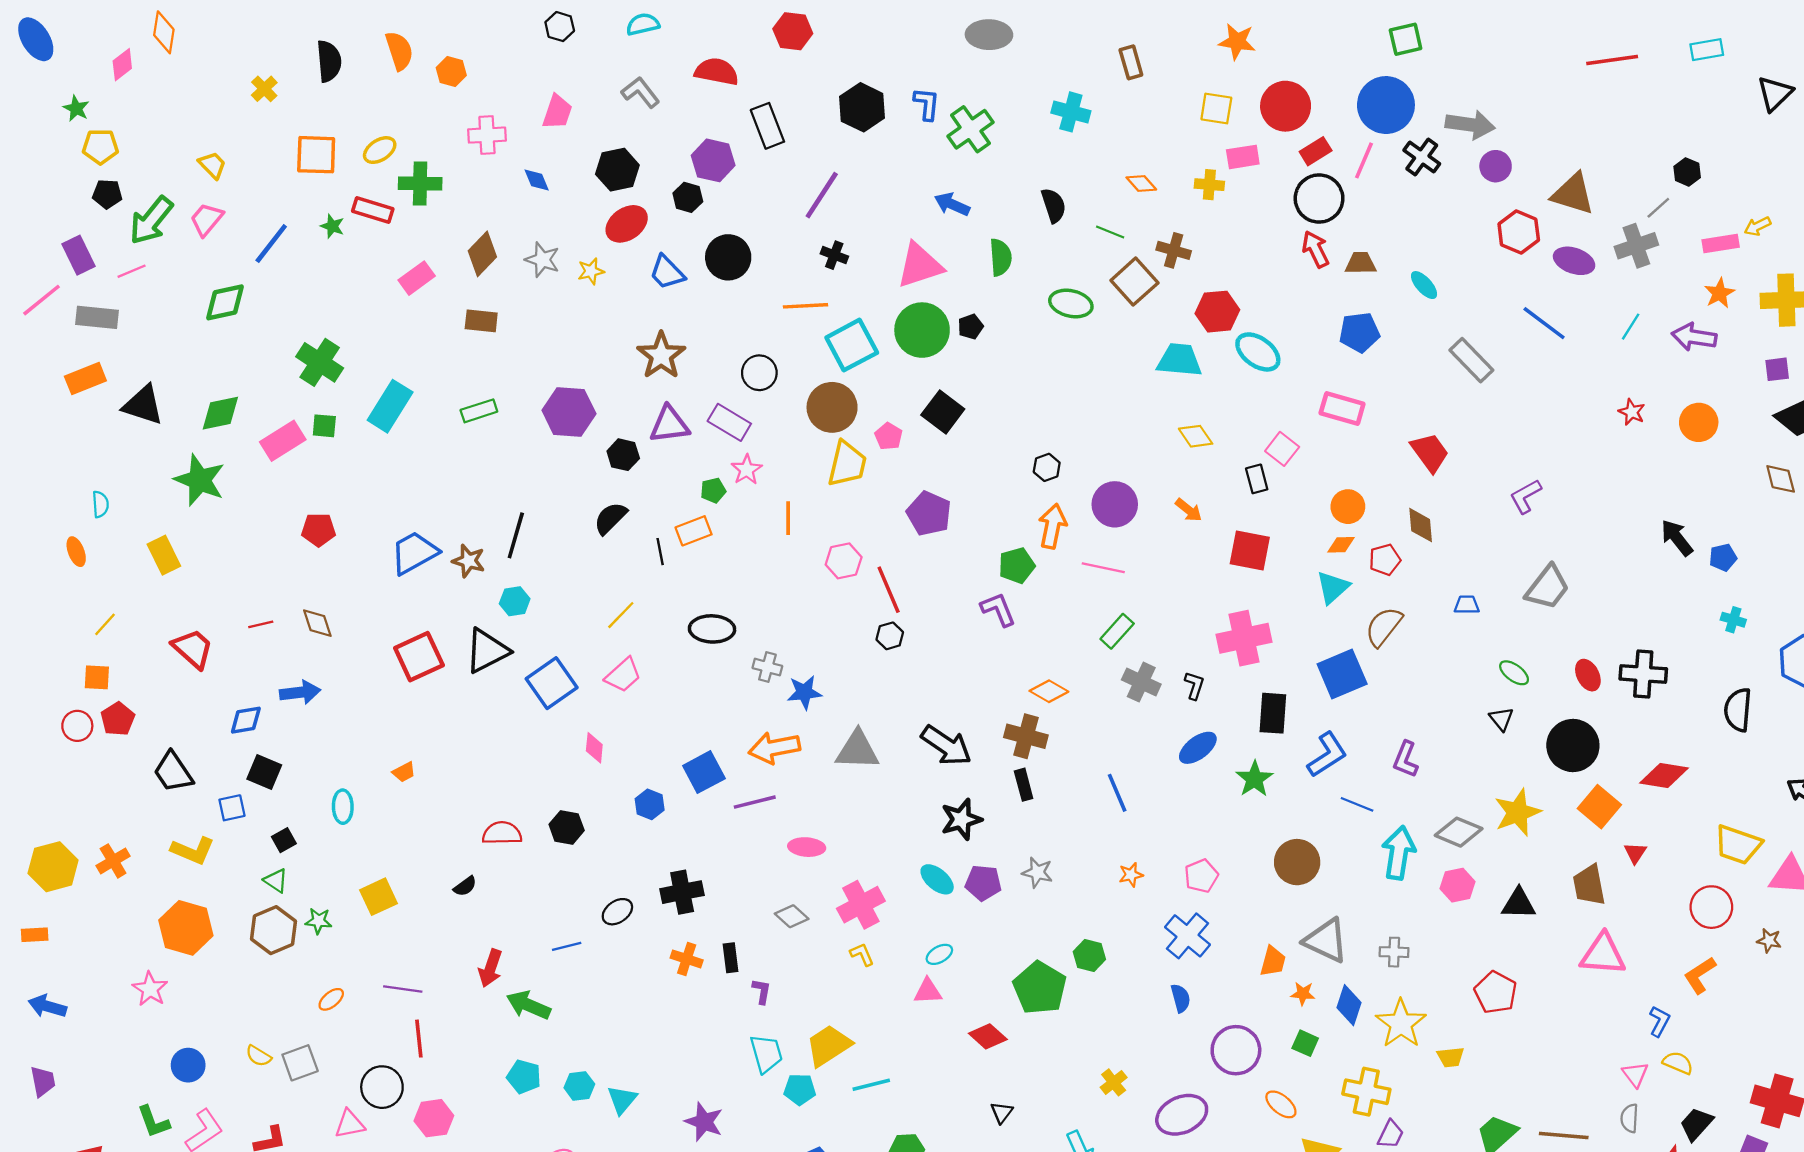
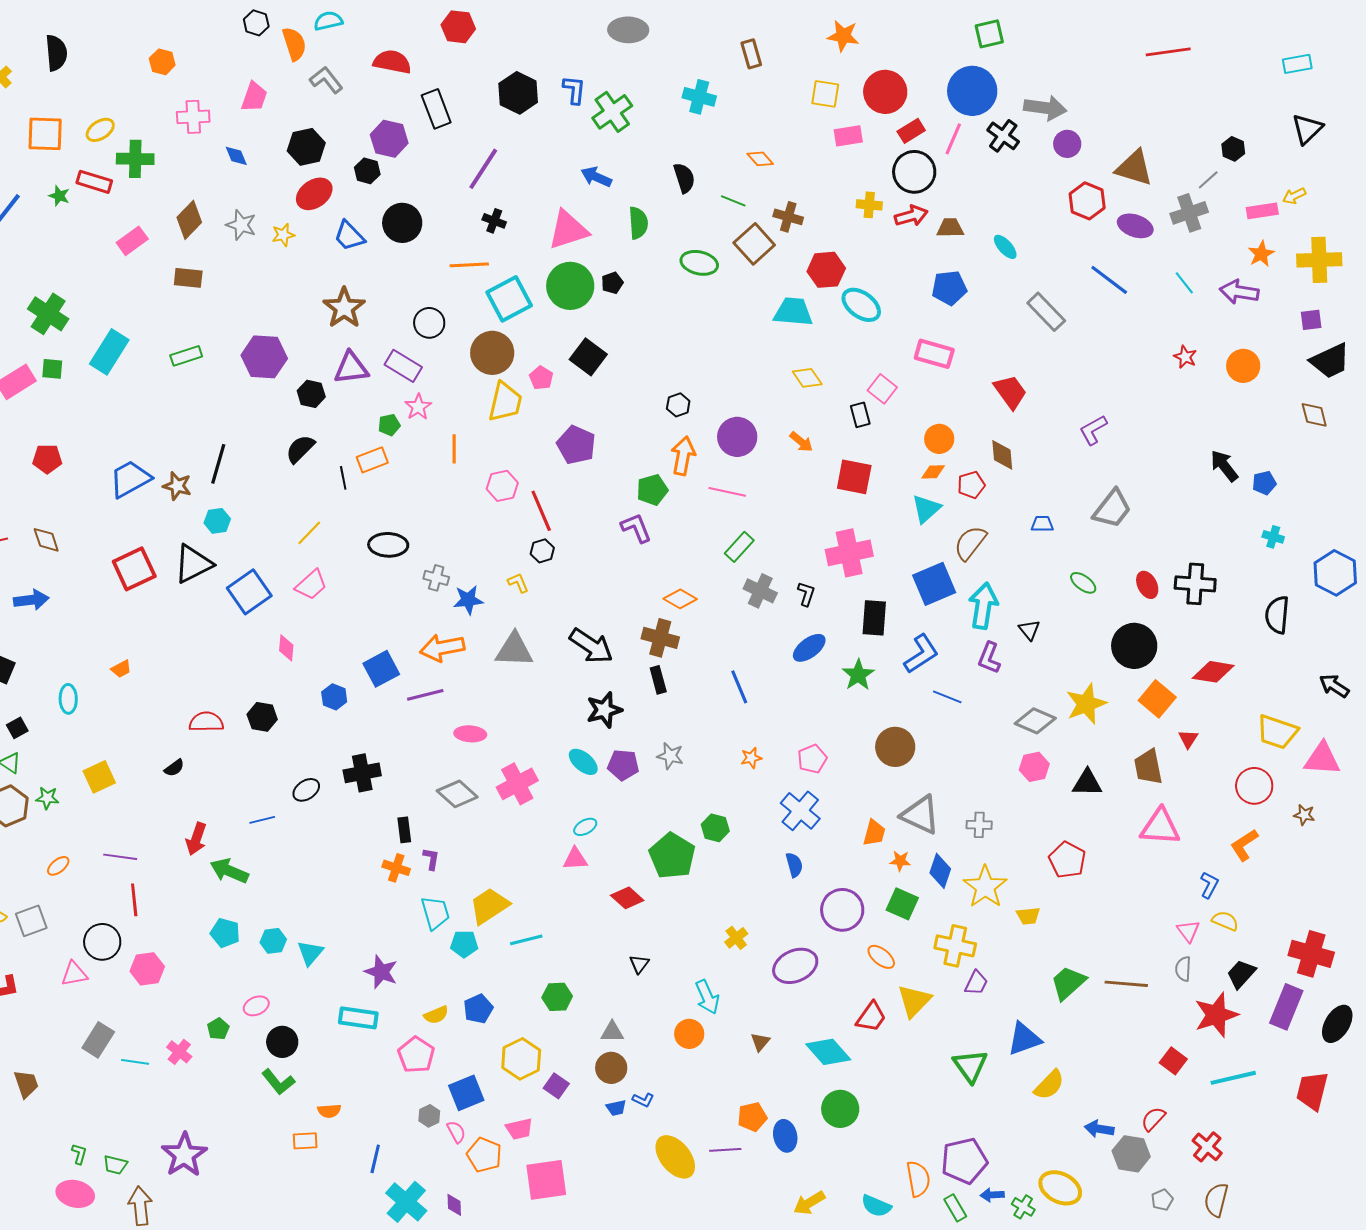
cyan rectangle: (1707, 50) -> (1297, 64), moved
orange semicircle: (399, 51) -> (294, 44), moved
black triangle: (1775, 93) -> (1307, 129), moved
yellow cross: (1209, 185) -> (869, 205), moved
red arrow: (1316, 249) -> (911, 216), turned 100
cyan line: (1631, 327) -> (1184, 283), turned -70
black triangle: (1501, 719) -> (1029, 630), moved
cyan arrow: (1399, 853) -> (983, 606), moved
gray diamond: (792, 916) -> (457, 794), size x1.4
yellow L-shape: (862, 954) -> (518, 583), moved
orange cross: (687, 959) -> (396, 868), moved
green square: (1305, 1043) -> (902, 904), size x1.4

